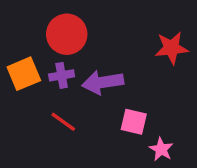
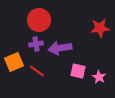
orange square: (24, 74) -> (14, 62), moved
pink star: (161, 149) -> (99, 77), moved

